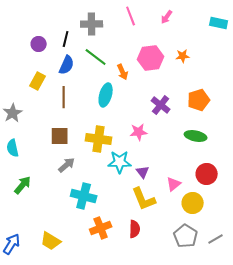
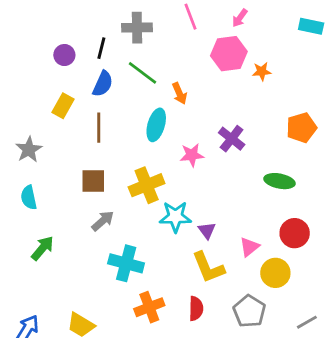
pink hexagon: (151, 58) -> (229, 54), moved
orange pentagon: (199, 100) -> (301, 128), moved
pink star: (139, 132) -> (192, 155), moved
yellow cross: (99, 139) -> (147, 185), turned -30
gray pentagon: (186, 236) -> (249, 311), moved

